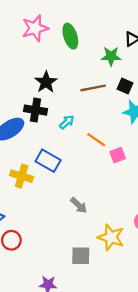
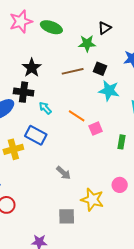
green ellipse: (70, 36) -> (51, 27), turned -50
cyan arrow: (67, 122) -> (45, 108), moved, turned -88
yellow cross: (22, 176) -> (13, 149), turned -30

